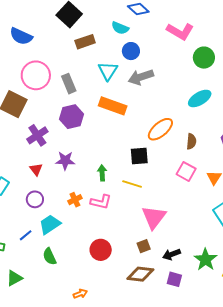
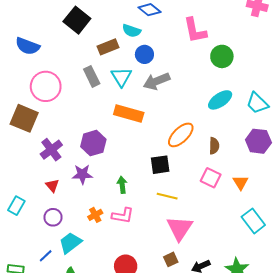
pink L-shape: (180, 31) -> (195, 30), turned 52
brown rectangle: (85, 42) -> (108, 47), moved
gray rectangle: (69, 84) -> (92, 76), moved
purple hexagon: (72, 117) -> (93, 143), moved
yellow line: (132, 184) -> (167, 196), moved

